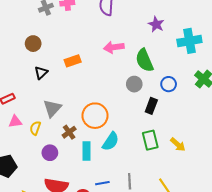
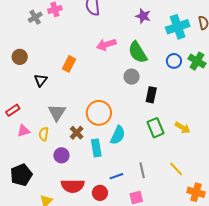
brown circle: (33, 44) -> (20, 57), moved
orange rectangle: (73, 61) -> (69, 64), turned -35
blue circle: (169, 84) -> (174, 61), moved

